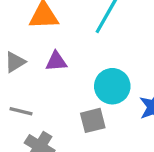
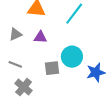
gray square: (93, 120) -> (52, 68), moved

